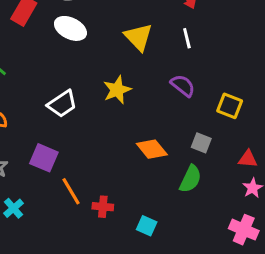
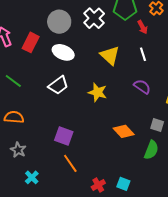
yellow star: (117, 90) -> (97, 92), turned -30
white trapezoid: (62, 104) -> (58, 85), moved
purple square: (44, 158) -> (64, 136), moved
red cross: (103, 207) -> (98, 185), moved, turned -32

